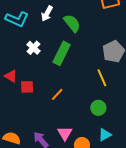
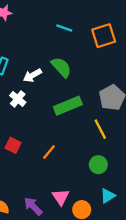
white arrow: (47, 14) -> (32, 75), moved, turned 35
green rectangle: (62, 53) -> (68, 106), moved, turned 45
red square: (27, 87) -> (13, 145), turned 32

